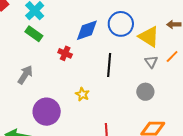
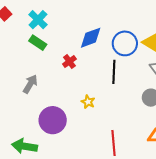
blue circle: (121, 24) -> (125, 43), moved
red cross: (65, 53) -> (69, 62), turned 32

